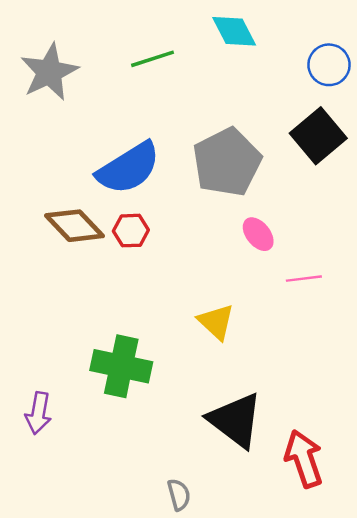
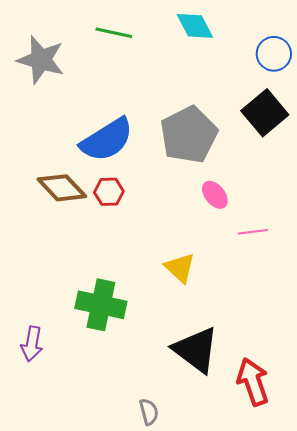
green line: (152, 59) -> (114, 33), moved, turned 30
gray star: (49, 72) -> (41, 60), turned -30

